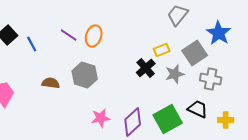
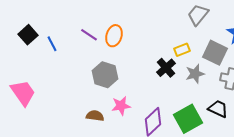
gray square: (195, 53) -> (215, 53), turned -30
brown semicircle: (51, 83) -> (95, 116), moved
pink star: (101, 118) -> (121, 106), moved

